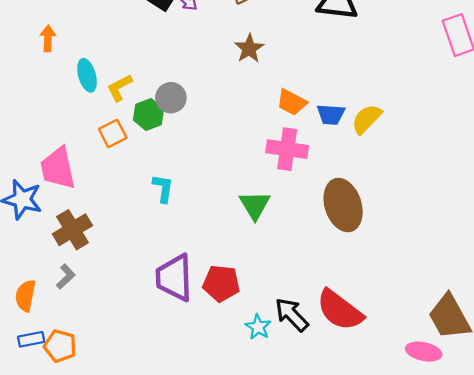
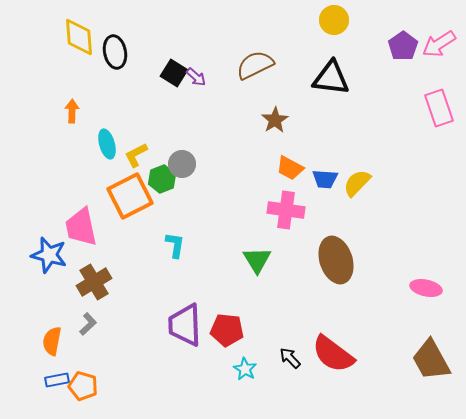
brown star: (249, 48) -> (275, 120), moved
orange square: (113, 133) -> (130, 196), size x1.8
black arrow: (292, 315) -> (290, 358), size x0.7
cyan star: (258, 327) -> (245, 369), moved
pink ellipse: (424, 352) -> (426, 288), moved

